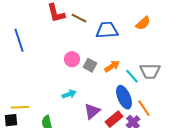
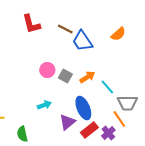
brown line: (79, 18) -> (65, 29), moved
blue trapezoid: (107, 30) -> (82, 41), turned -120
gray trapezoid: (150, 71) -> (127, 103), moved
blue ellipse: (124, 97) -> (83, 108), moved

